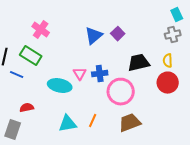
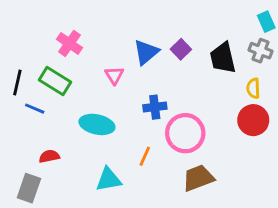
gray cross: (173, 35) -> (260, 51), turned 35
black trapezoid: (139, 63) -> (223, 58), moved, turned -90
pink triangle: (80, 74) -> (114, 75), moved
orange line: (93, 121) -> (145, 156), moved

